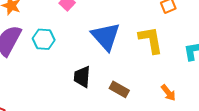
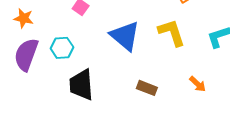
black trapezoid: (82, 77) -> (81, 85), moved, size x1.4

